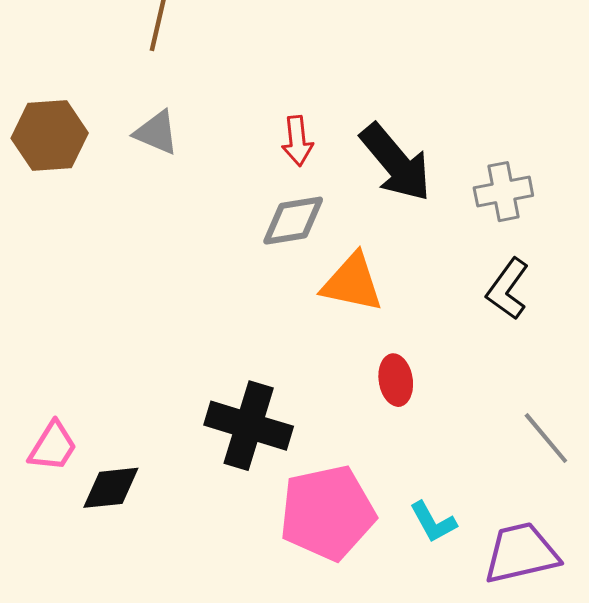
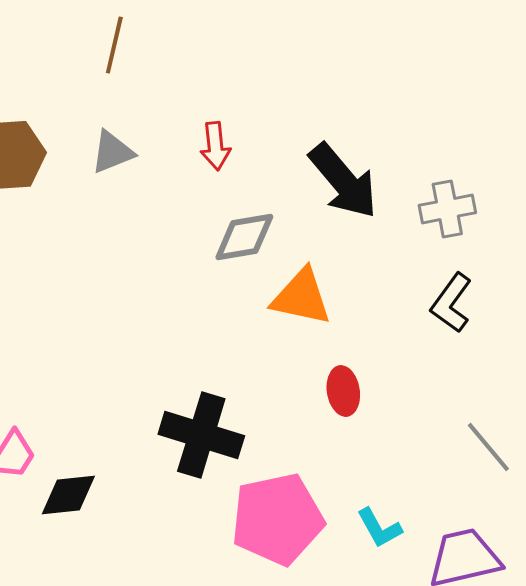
gray triangle: (156, 133) -> (112, 152), turned -45
red arrow: (297, 141) -> (215, 146), moved

